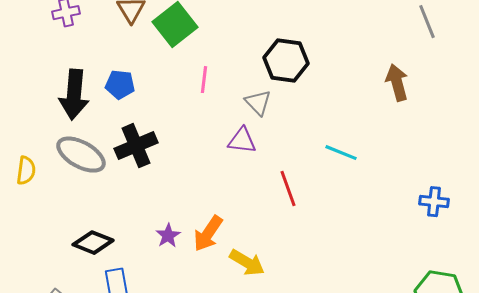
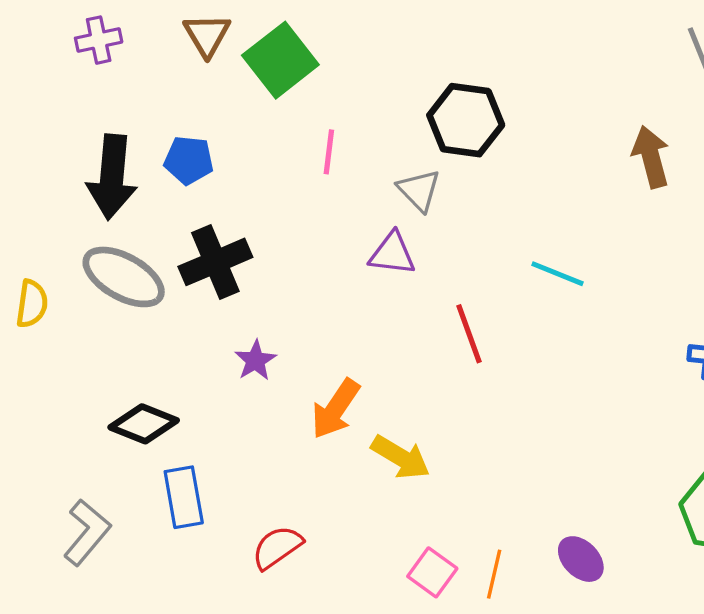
purple star: (168, 236) -> (255, 360), moved

